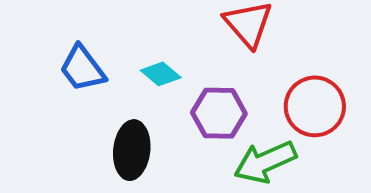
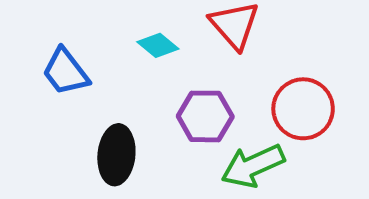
cyan diamond: (161, 74) -> (158, 45), moved

